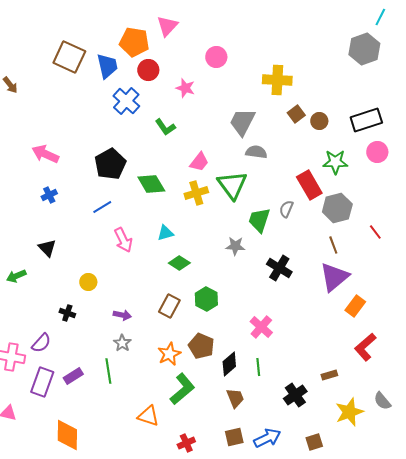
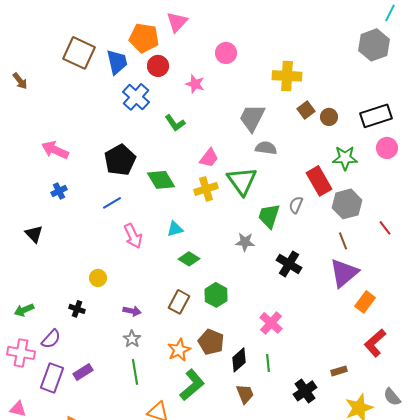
black triangle: (47, 248) -> (34, 234), moved
green arrow: (16, 276) -> (24, 310), moved
green line: (108, 371) -> (135, 372), moved

